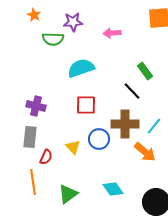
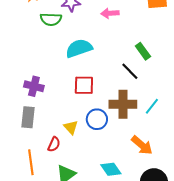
orange arrow: (145, 152) -> (142, 145), moved
red semicircle: (46, 157) -> (54, 144), moved

